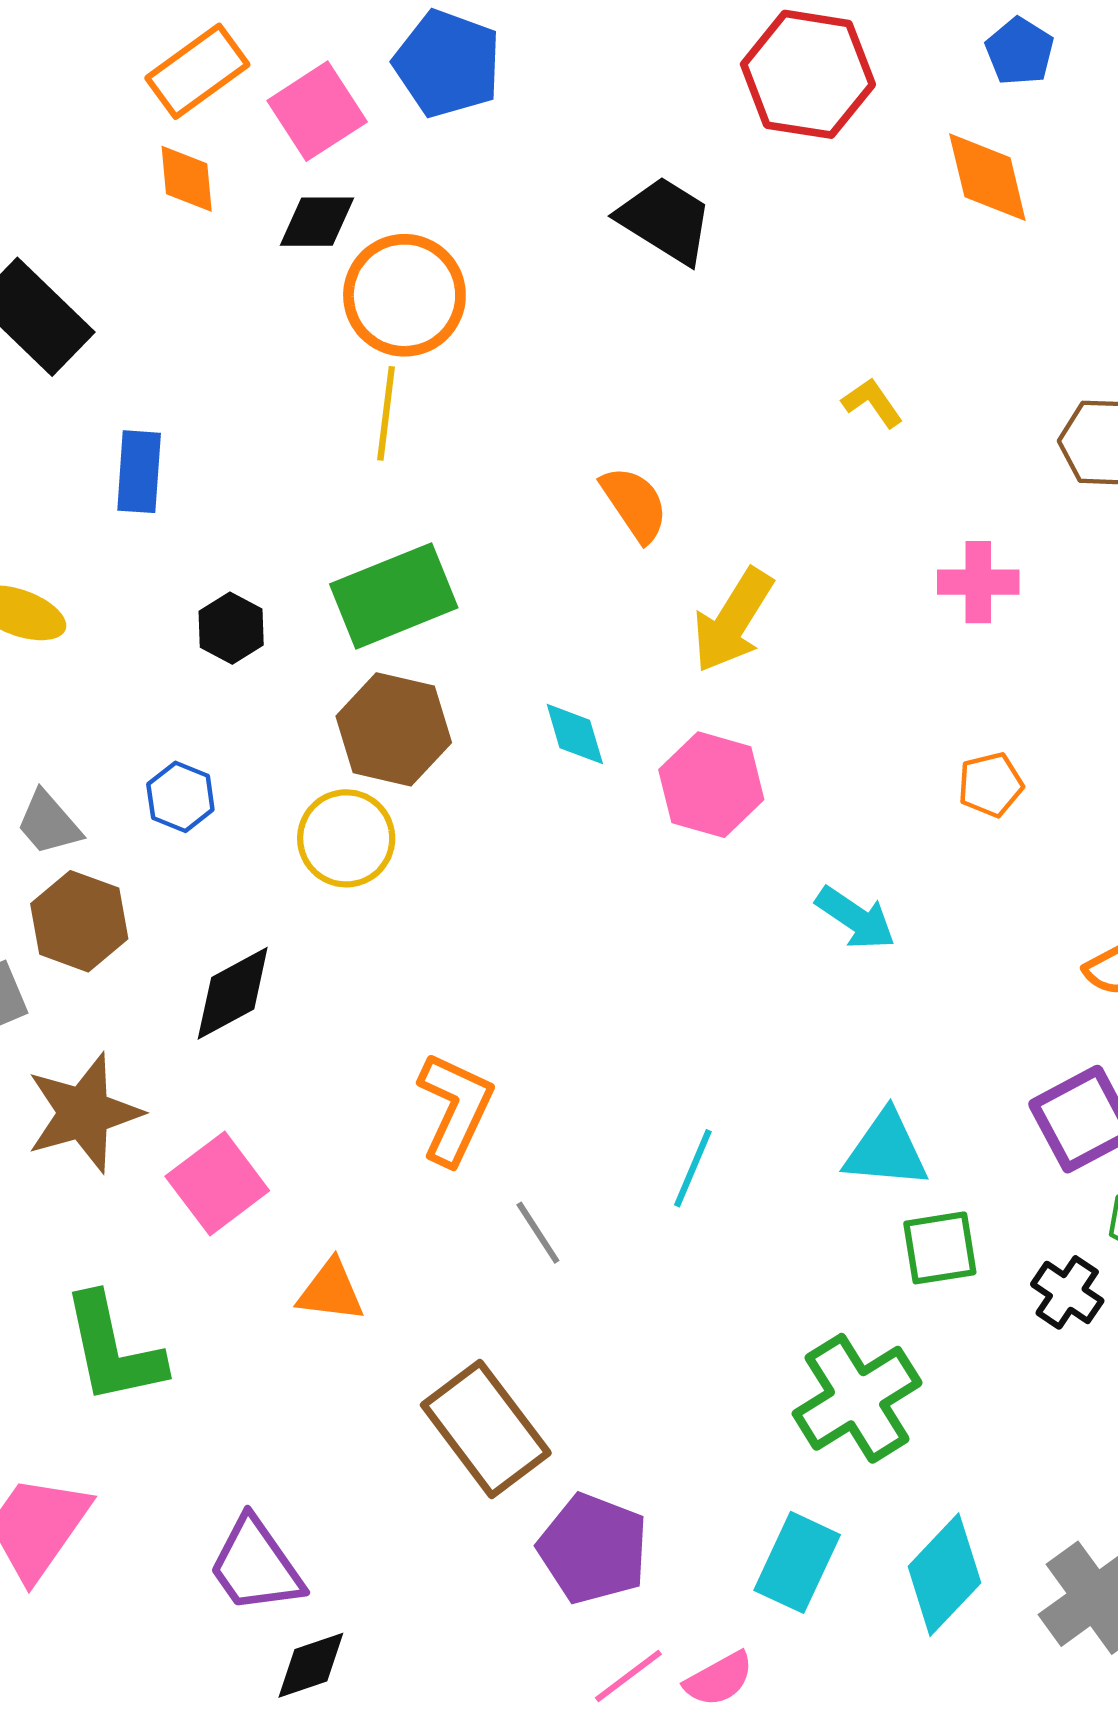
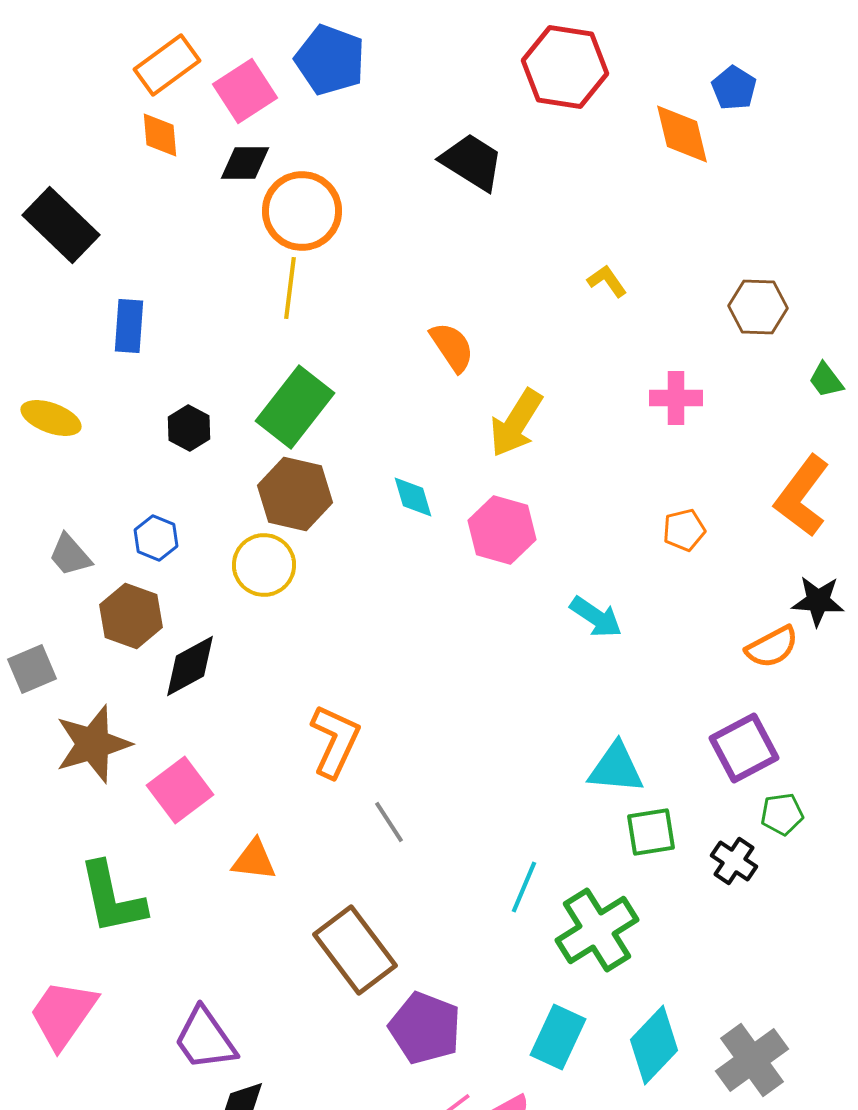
blue pentagon: (1020, 51) -> (734, 88), moved
green rectangle: (394, 596) -> (295, 407), turned -30
brown hexagon: (79, 921) -> (131, 616), moved
cyan line: (693, 1168) -> (524, 887), moved

